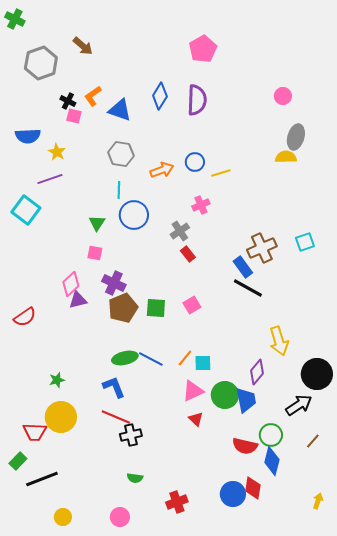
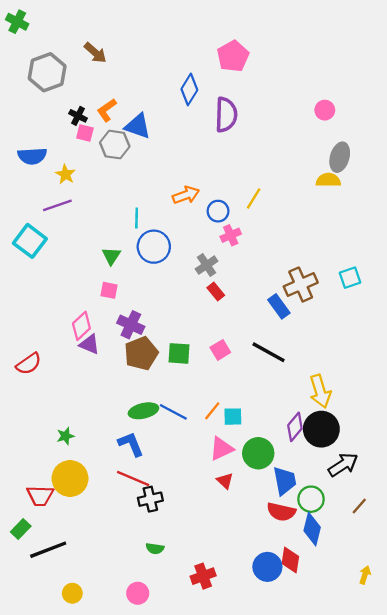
blue diamond: (160, 96) -> (189, 89), moved
gray hexagon: (121, 154) -> (115, 145), moved
blue circle: (195, 162) -> (218, 211), moved
yellow line: (221, 173) -> (254, 198), turned -42
black line: (248, 288) -> (269, 352), moved
purple triangle: (78, 300) -> (90, 344), turned 36
black circle: (317, 374) -> (321, 429), moved
blue trapezoid: (246, 400) -> (285, 481), moved

